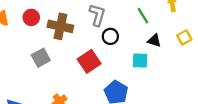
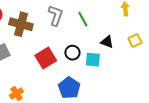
green line: (143, 16) -> (83, 19), moved
black circle: (110, 36) -> (72, 53), moved

